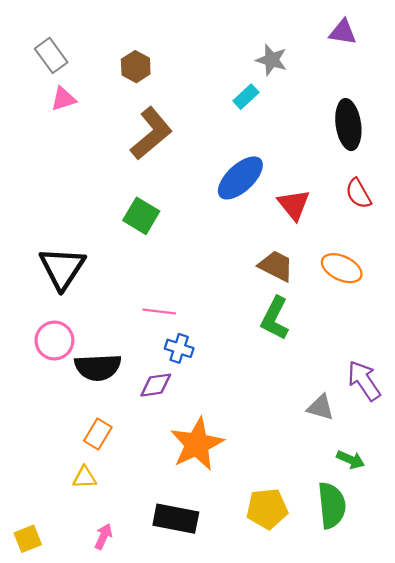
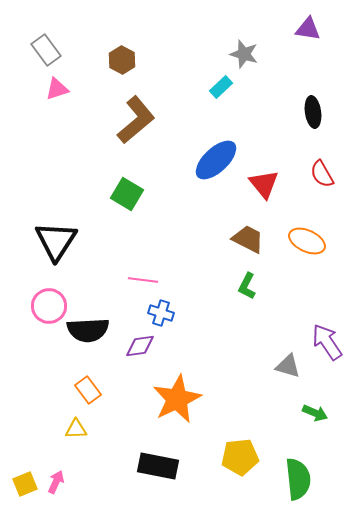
black ellipse: (348, 125) -> (313, 112), size x0.7
green L-shape: (275, 318) -> (247, 286), size x0.7
orange rectangle: (98, 434) -> (88, 390), turned -68
green semicircle: (332, 505) -> (298, 479), moved
pink arrow: (103, 536) -> (56, 482), moved

